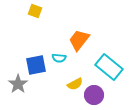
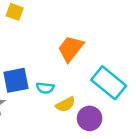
cyan semicircle: (59, 58) -> (45, 88), moved

